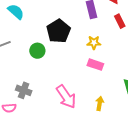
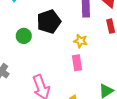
pink rectangle: (95, 65) -> (77, 63), turned 49

